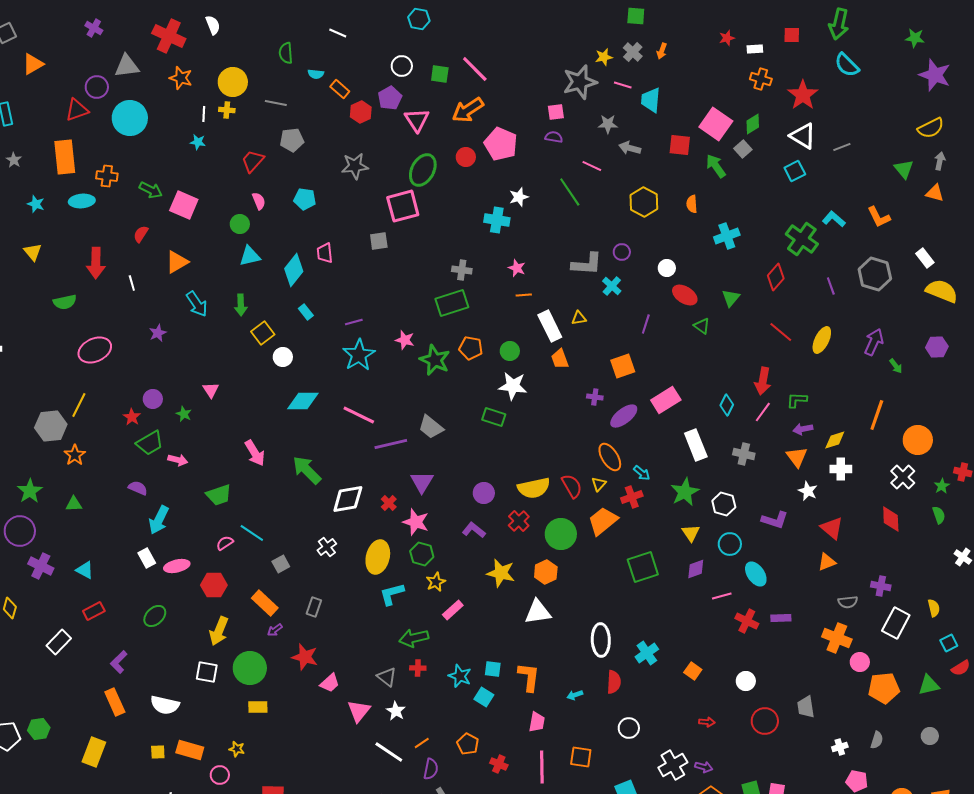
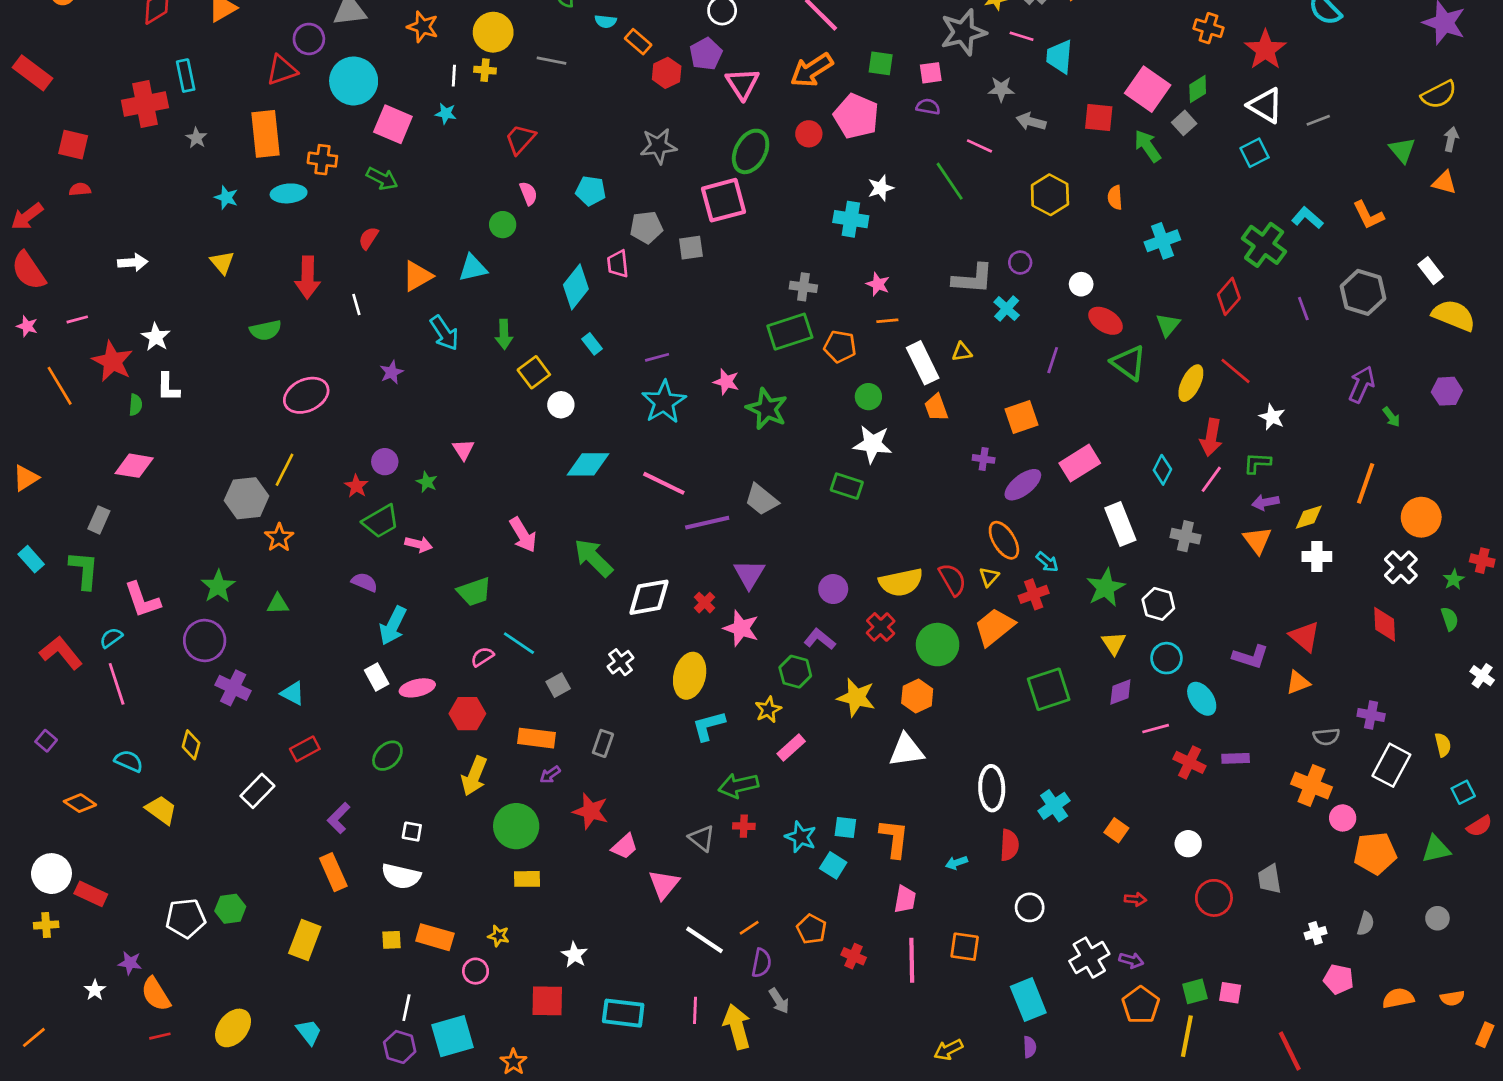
green square: (440, 74) -> (881, 63), moved
gray pentagon: (292, 140) -> (646, 227), moved
pink square: (184, 205) -> (393, 124), moved
cyan triangle: (250, 256) -> (473, 268), moved
green triangle: (702, 326) -> (1129, 363), size x1.6
yellow ellipse: (822, 340) -> (1191, 383), moved
orange pentagon: (471, 348) -> (840, 347), moved
white star: (808, 491) -> (1272, 417), moved
purple L-shape: (775, 520) -> (1250, 657), moved
green hexagon: (422, 554) -> (795, 672), moved
orange rectangle: (265, 603) -> (537, 738), turned -36
white square: (207, 672) -> (412, 832), moved, size x0.7
white star: (396, 711) -> (574, 955), moved

